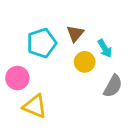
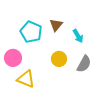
cyan pentagon: (42, 43) -> (31, 32), turned -30
yellow circle: (85, 62) -> (59, 59), moved

